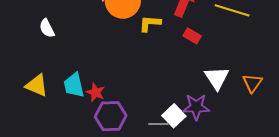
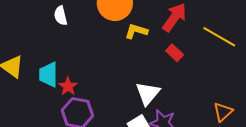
white semicircle: (47, 28) -> (61, 16), moved
white triangle: (217, 78) -> (148, 93), moved

